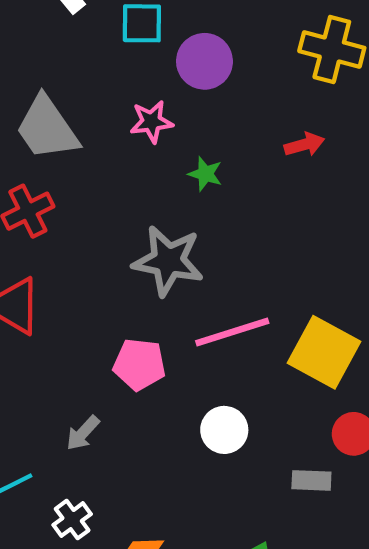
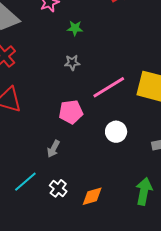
green star: (205, 174) -> (75, 28), moved
gray star: (168, 261) -> (72, 63), size x0.5

